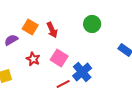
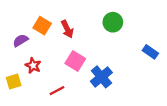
red star: (33, 59) -> (33, 66), moved
red line: (63, 84) -> (57, 91), moved

